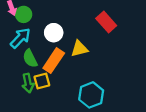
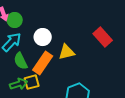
red rectangle: (106, 22) -> (103, 37), moved
green arrow: (28, 83) -> (19, 84), turned -96

